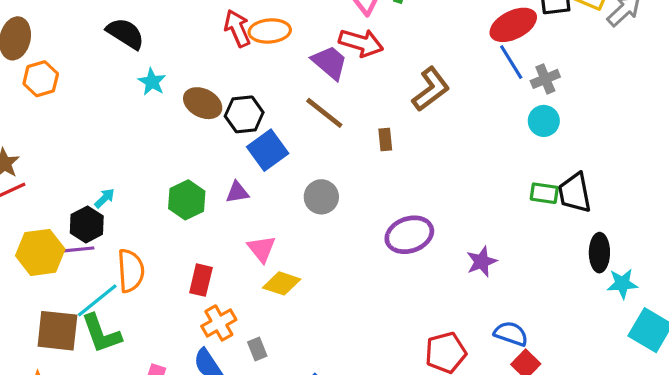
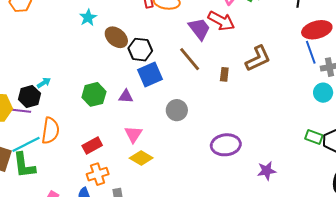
brown rectangle: (385, 140) -> (224, 74), moved
red rectangle: (201, 280) -> (92, 145), turned 36

